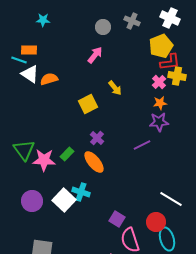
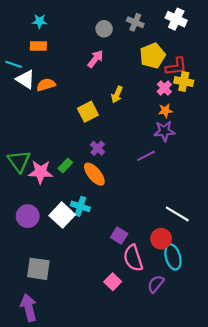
yellow pentagon: (161, 46) -> (152, 56), moved
orange rectangle: (29, 50) -> (38, 46), moved
yellow arrow: (115, 88) -> (117, 94), turned 63

